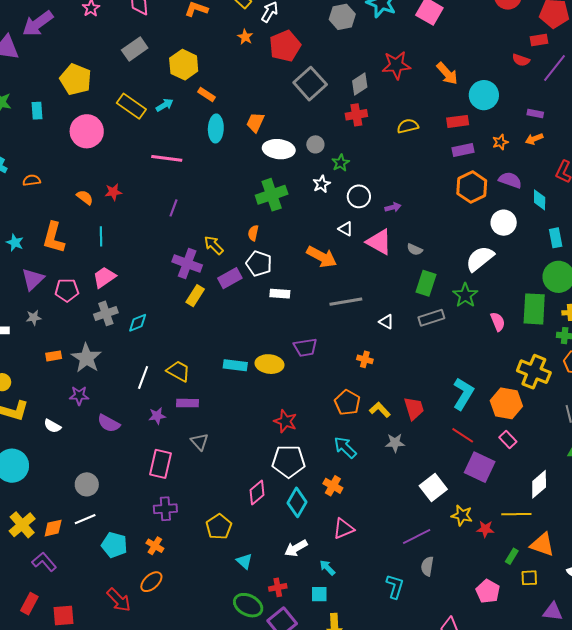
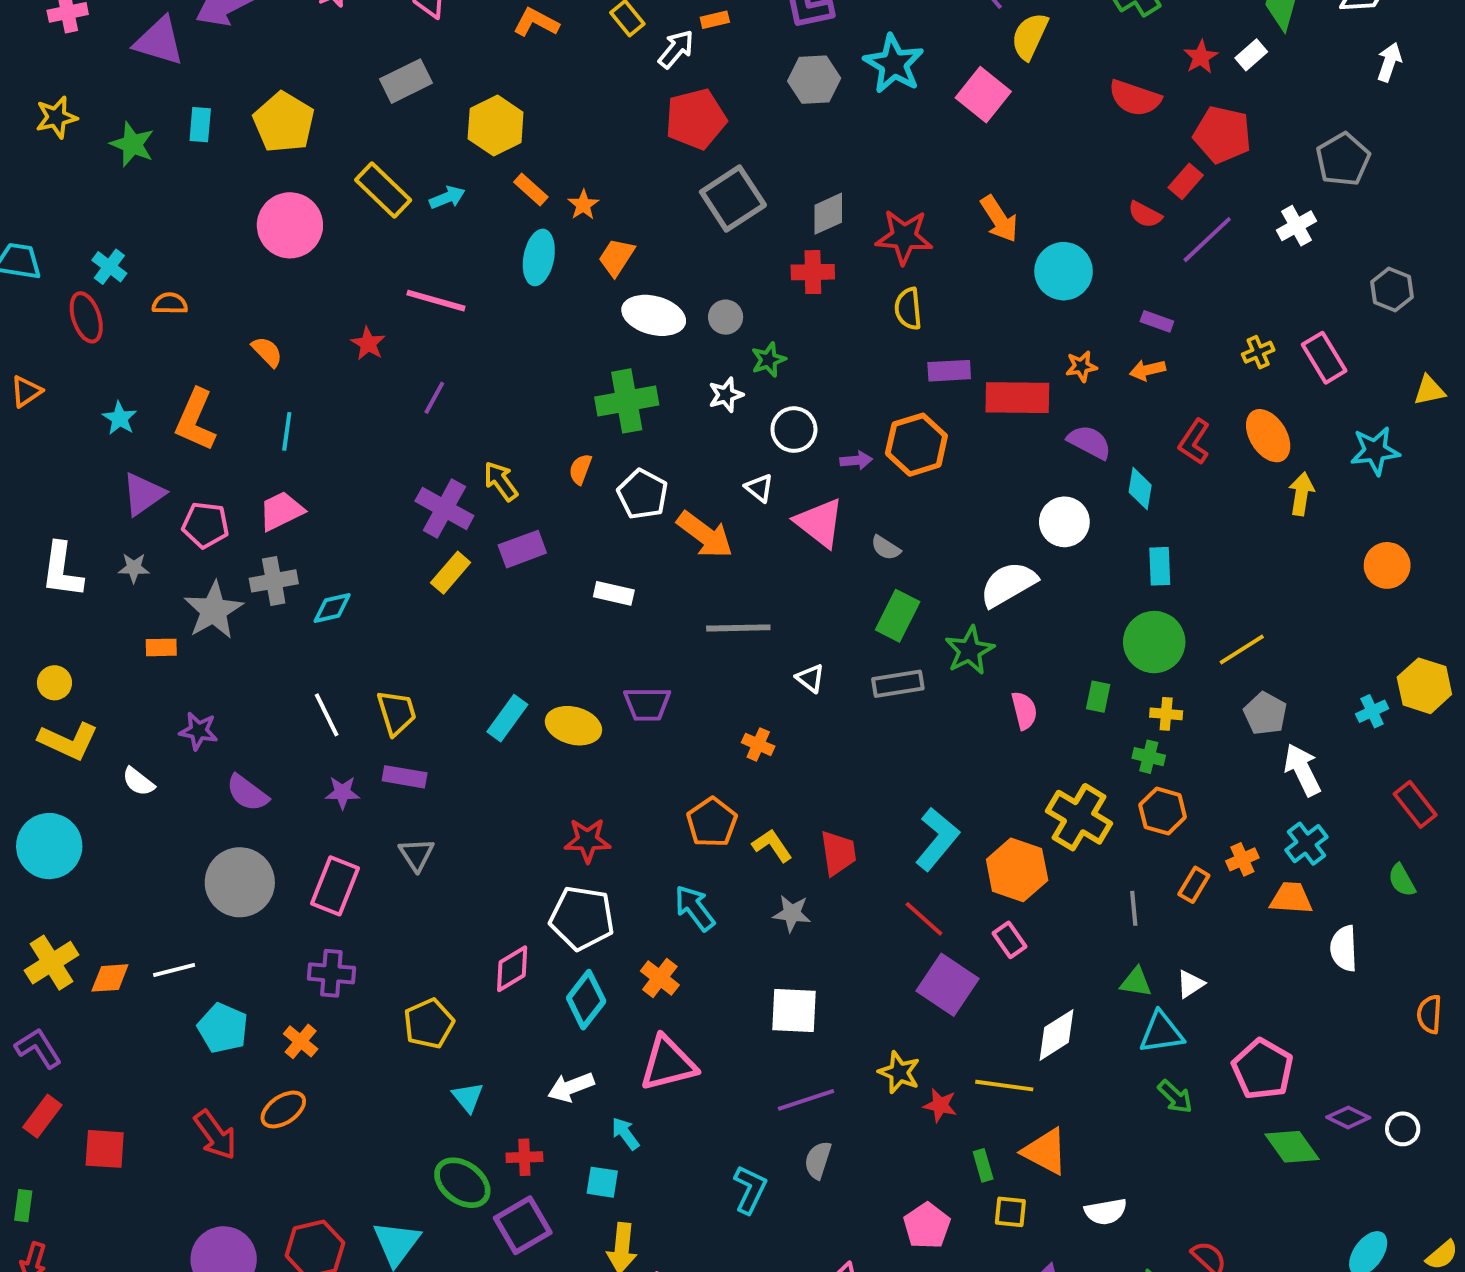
orange star: (245, 37) -> (583, 205), moved
red rectangle: (539, 40) -> (1186, 181), turned -48
red star: (396, 65) -> (904, 237), moved
cyan rectangle: (37, 111) -> (200, 125), moved
red rectangle: (458, 121) -> (1017, 398), moved, size x1.5
yellow semicircle: (408, 126) -> (908, 309), turned -90
purple rectangle: (463, 150) -> (949, 371), moved
orange hexagon: (472, 187) -> (916, 445), moved
red star: (113, 192) -> (368, 344), moved, turned 30
white pentagon: (259, 263) -> (643, 494), moved
green rectangle: (534, 309) -> (1098, 697), size x0.5
gray star: (86, 358) -> (214, 610), moved
cyan rectangle: (235, 365) -> (507, 718), turned -70
yellow trapezoid: (178, 371) -> (397, 713), turned 35
white line: (143, 378) -> (327, 715), turned -55
red star: (285, 421) -> (587, 840), turned -30
gray circle: (87, 484) -> (240, 882), moved, size x1.5
white square: (433, 487) -> (794, 1011), moved, turned 32
pink triangle: (344, 529) -> (668, 1063), size x1.4
green rectangle: (512, 556) -> (983, 1165), turned -56
purple L-shape: (44, 562) -> (38, 1048), moved

